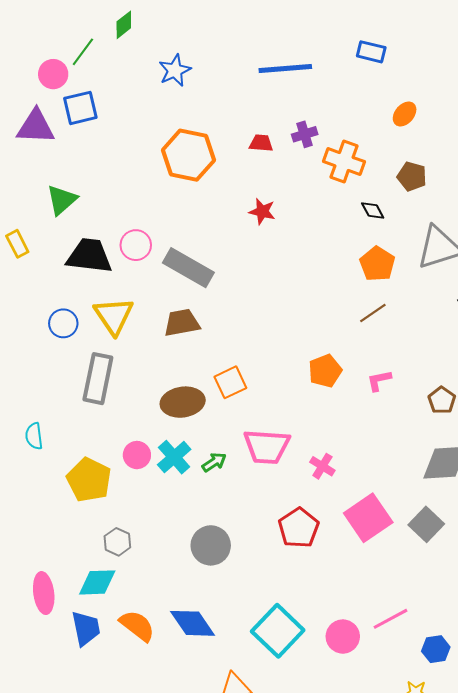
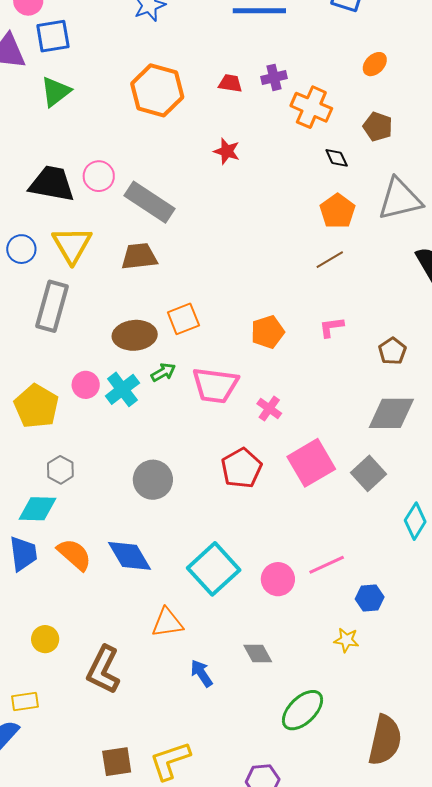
green triangle: (62, 200) -> (56, 92), moved
orange pentagon: (325, 371) -> (268, 332), moved
green arrow: (214, 462) -> (163, 372), moved

